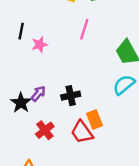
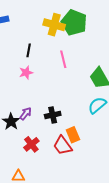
pink line: (84, 29) -> (63, 59), turned -30
black line: (21, 31) -> (29, 50), moved

